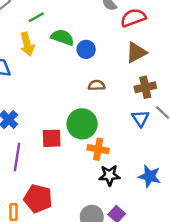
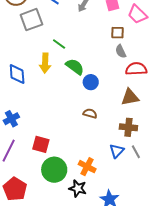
green line: (36, 17) -> (59, 44), turned 48
green circle: (82, 124) -> (54, 170), moved
orange cross: (98, 149) -> (87, 167), moved

